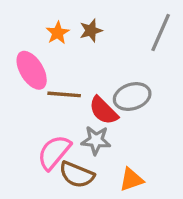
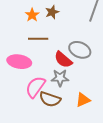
pink ellipse: (32, 70) -> (19, 62), moved, turned -45
brown line: (64, 94) -> (38, 39), moved
gray ellipse: (132, 97) -> (80, 50), turned 45

